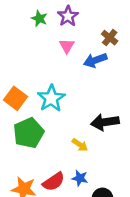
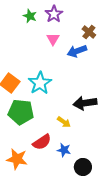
green pentagon: (29, 133) -> (21, 112), turned 30
red semicircle: (54, 182) -> (42, 142), moved

